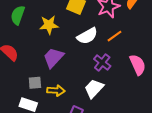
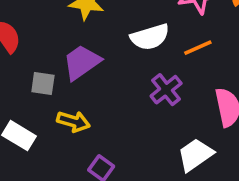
gray square: (35, 83) -> (43, 84), moved
white trapezoid: (94, 89) -> (195, 155), moved

